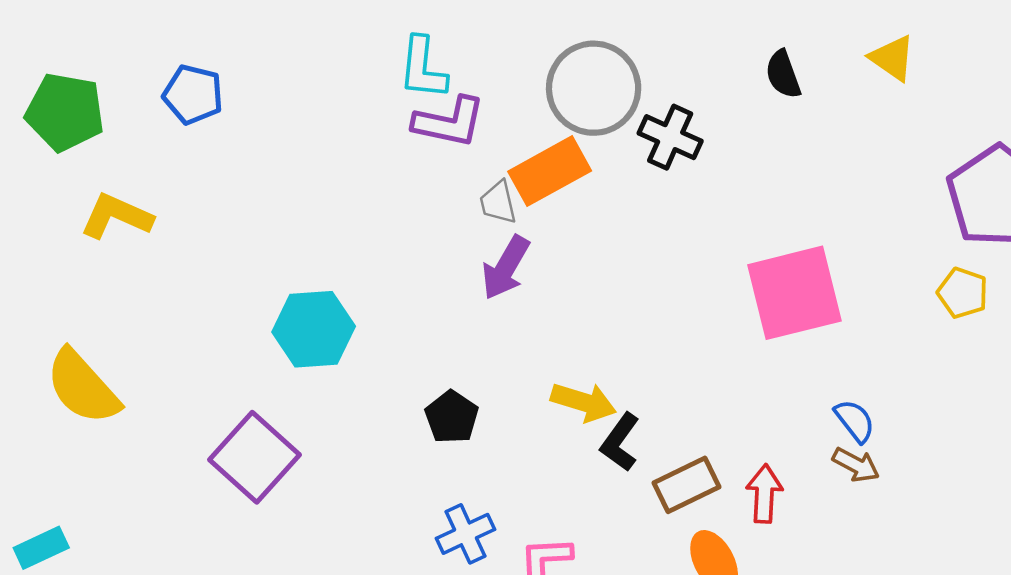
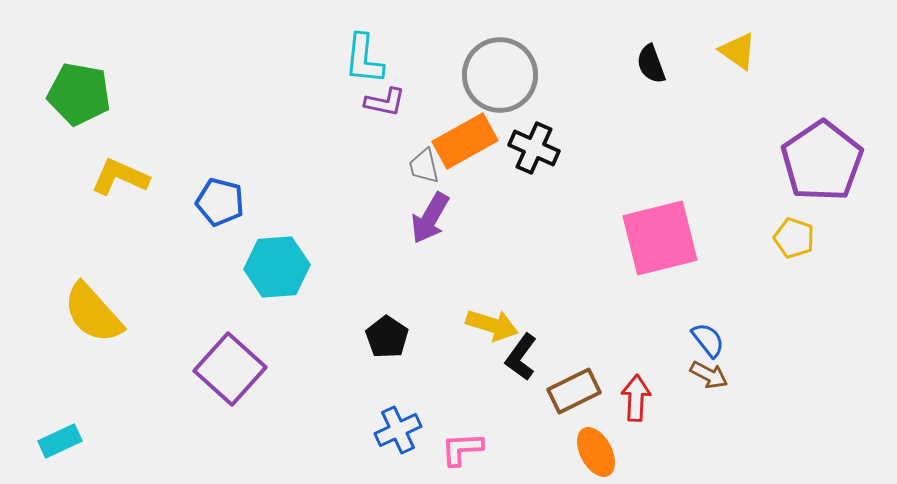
blue pentagon: (193, 94) -> (220, 202), moved
purple L-shape: (449, 122) -> (385, 102), size x0.7
black cross: (670, 137) -> (534, 148), moved

